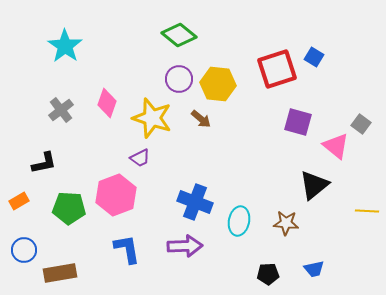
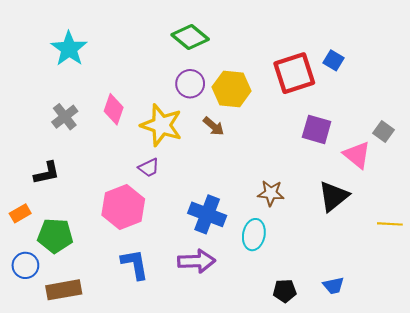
green pentagon: (69, 208) -> (55, 236), moved
brown star: (286, 223) -> (271, 193), moved

